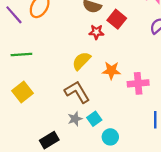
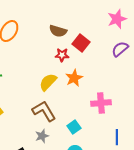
orange star: (111, 71) -> (74, 78), moved, turned -30
cyan square: (94, 119) -> (74, 127), moved

